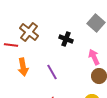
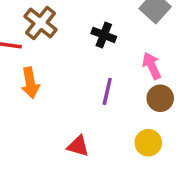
purple line: (52, 72) -> (107, 91), moved, turned 42

